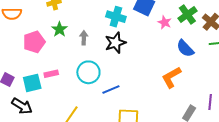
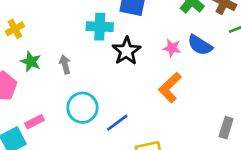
pink star: (165, 22) -> (172, 48), moved
black star: (115, 43) -> (126, 51), moved
orange L-shape: (171, 77) -> (170, 88), moved

